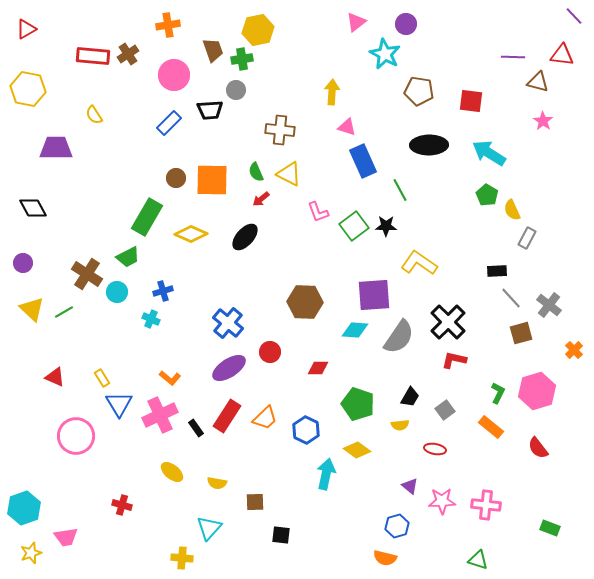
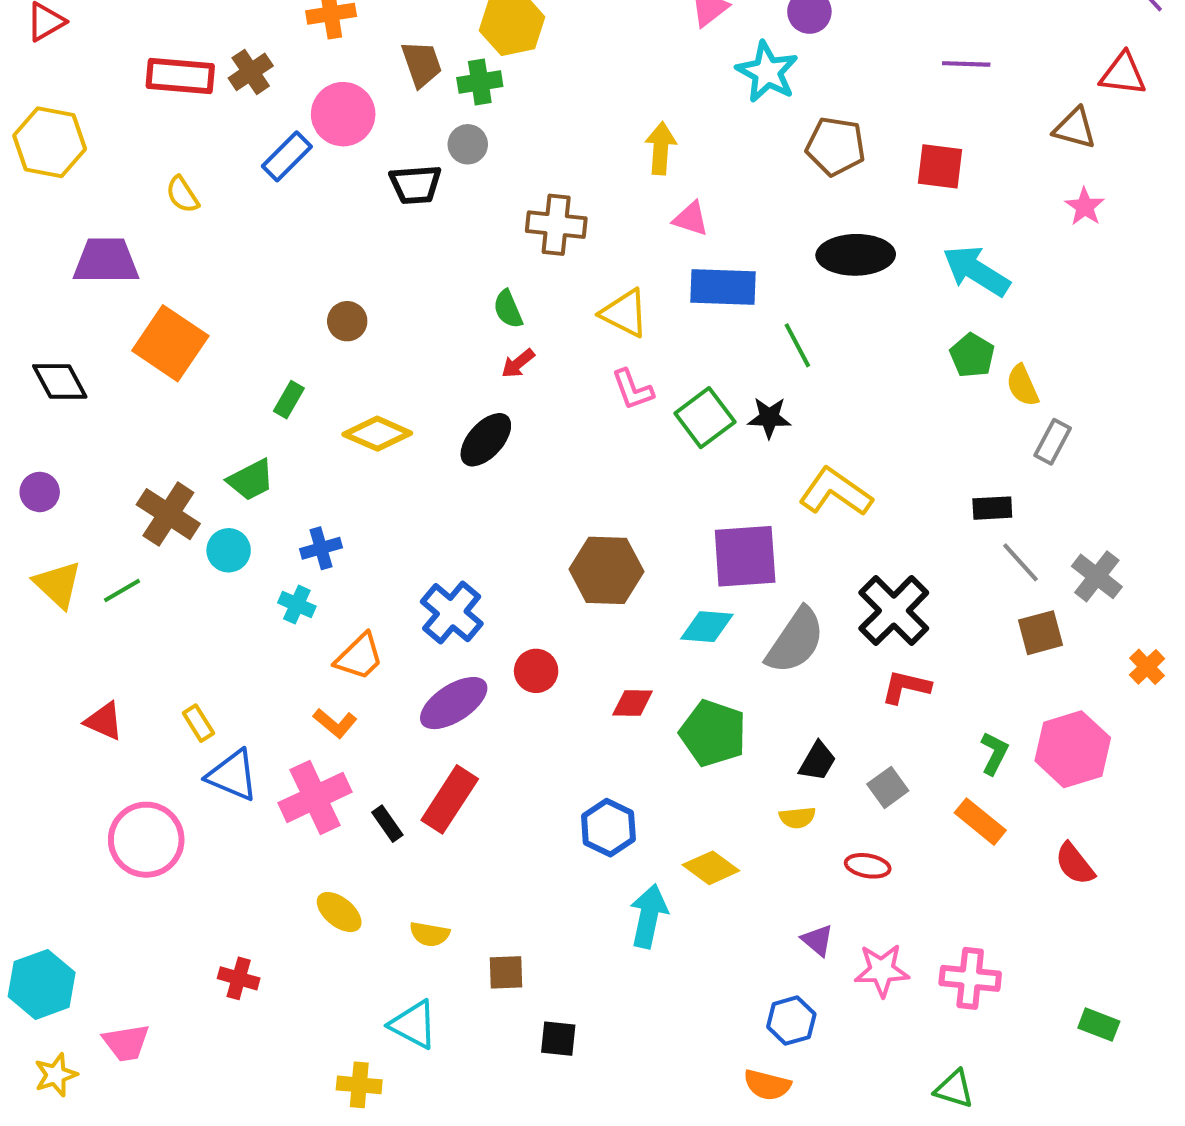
purple line: (513, 57) -> (966, 64), moved
blue rectangle: (169, 123) -> (287, 156), moved
blue rectangle: (363, 161) -> (723, 287), turned -64
yellow triangle: (289, 174) -> (625, 313), moved
orange square: (212, 180) -> (170, 343), moved, turned 33
green rectangle: (147, 217) -> (289, 400), size x0.5
blue triangle: (119, 404) -> (233, 775), turned -36
green pentagon: (358, 404) -> (713, 733), moved
orange trapezoid: (265, 418) -> (359, 657), moved
cyan triangle: (209, 528) -> (413, 1025), turned -44

